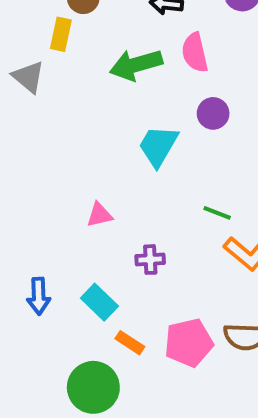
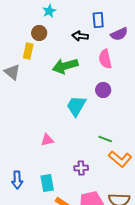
pink semicircle: (195, 53) -> (105, 59), moved
purple cross: (150, 260) -> (81, 168), moved
cyan rectangle: (99, 302) -> (47, 183), turned 36

